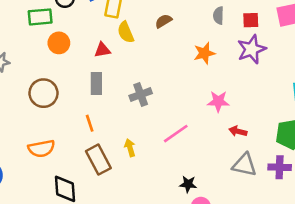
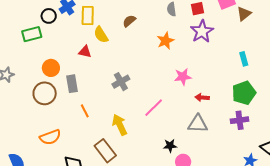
orange circle: (59, 43) -> (51, 68), moved
red triangle: (102, 50) -> (85, 52), turned 32
gray rectangle: (96, 84) -> (72, 84), moved
yellow arrow: (130, 148) -> (120, 125), size x1.5
brown rectangle: (98, 160) -> (105, 151), moved
gray triangle: (244, 165) -> (198, 124), moved

